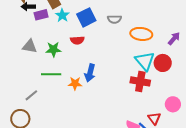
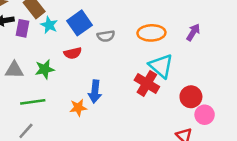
purple rectangle: (41, 15) -> (23, 28), turned -56
gray semicircle: (114, 19) -> (106, 36), moved
red circle: (163, 63) -> (191, 97), moved
green line: (51, 74) -> (33, 102), moved
red cross: (140, 81) -> (147, 83), moved, turned 30

